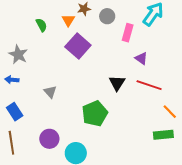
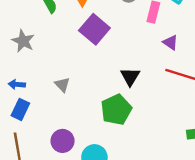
blue arrow: (12, 80) -> (17, 84), moved
black triangle: (117, 83) -> (130, 77), moved
blue rectangle: (15, 112) -> (20, 109), turned 60

